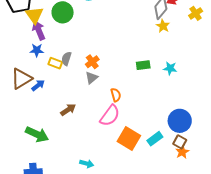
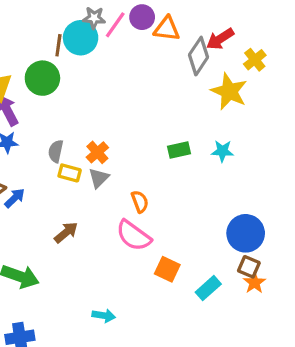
yellow star: (163, 26) -> (229, 91), moved, size x1.6
yellow rectangle: (55, 63) -> (70, 173), moved
pink semicircle: (110, 116) -> (134, 236), turned 95
orange square: (129, 139) -> (167, 269), size x0.7
cyan rectangle: (155, 139) -> (208, 288), moved

